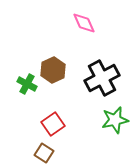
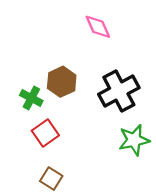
red square: (53, 124) -> (45, 133), moved

